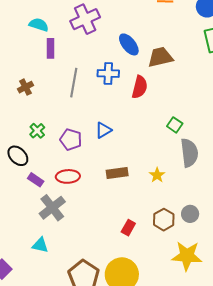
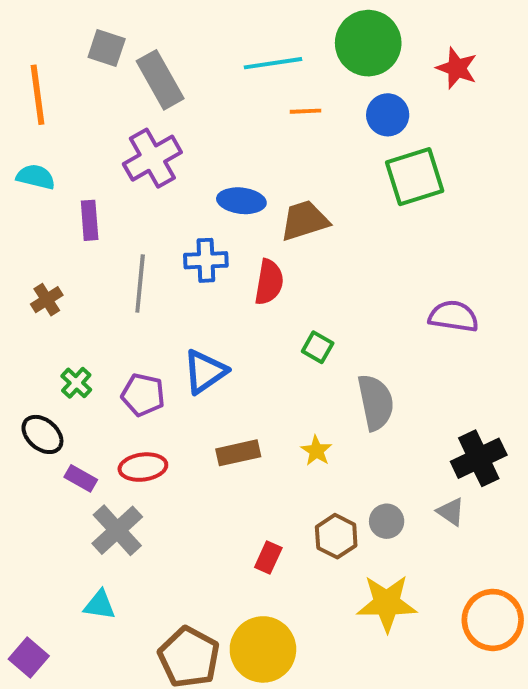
cyan semicircle: (39, 25) -> (36, 177), moved
blue ellipse: (129, 44) -> (241, 201), turned -40
green square: (175, 125) -> (318, 347), moved
blue triangle: (103, 130) -> (205, 372), size x1.4

